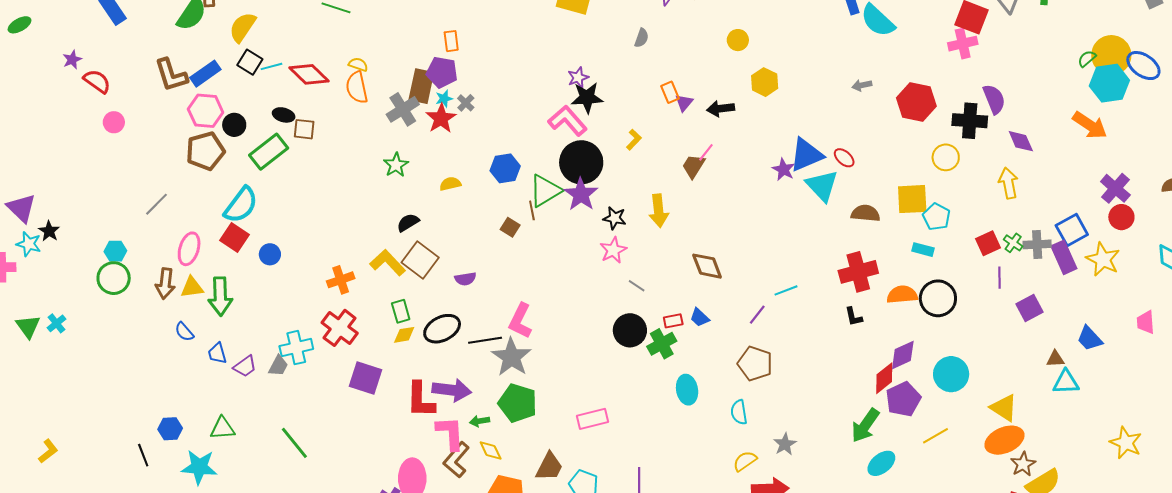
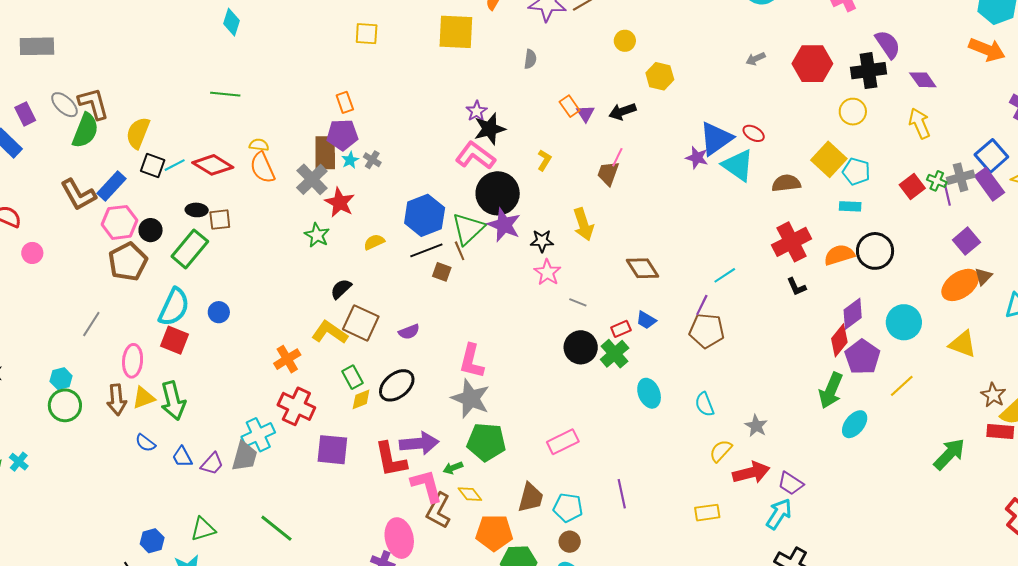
red star: (441, 118) -> (340, 203), moved
blue hexagon: (505, 168) -> (425, 215), size x1.4
yellow square: (912, 199) -> (829, 159), turned -32
blue circle: (270, 254) -> (219, 312), moved
purple line: (999, 278) -> (947, 195), moved
black line: (485, 340) -> (426, 250), moved
brown triangle: (1055, 359) -> (983, 276), moved, turned -30
brown pentagon: (755, 364) -> (707, 331), moved
gray trapezoid: (278, 366) -> (244, 456), size x1.4
orange ellipse: (1004, 440) -> (960, 285), moved

